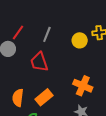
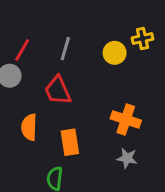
orange rectangle: (44, 97) -> (70, 142), turned -54
orange semicircle: (18, 98) -> (29, 127), moved

